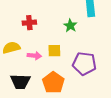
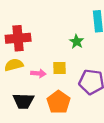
red cross: (29, 23) -> (18, 38), moved, size x1.6

